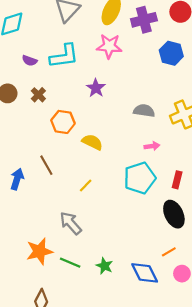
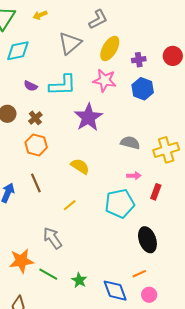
purple cross: (144, 20) -> (139, 60), size x0.6
blue hexagon: (171, 53) -> (143, 89), moved
purple star: (96, 88) -> (88, 117), size x1.6
orange hexagon: (63, 122) -> (36, 145), moved
red rectangle: (177, 180) -> (156, 192), moved

